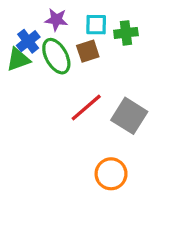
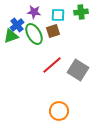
green cross: (126, 33) -> (81, 12), moved
orange circle: (111, 174) -> (59, 111), moved

